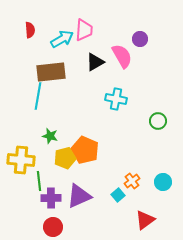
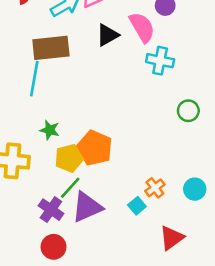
cyan cross: (116, 99) -> (160, 61), moved
green line: (39, 181) -> (70, 188), moved, turned 48
purple cross: (51, 198) -> (51, 210), turned 36

